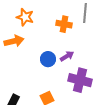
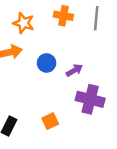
orange cross: (64, 24) -> (63, 16), moved
blue circle: (48, 59) -> (47, 63), moved

